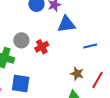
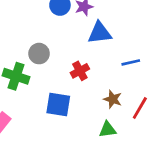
red cross: (42, 47) -> (80, 71), moved
blue square: (21, 84) -> (58, 104), moved

